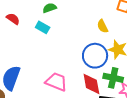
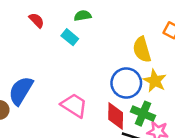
yellow semicircle: (103, 26) -> (142, 50), size x1.5

